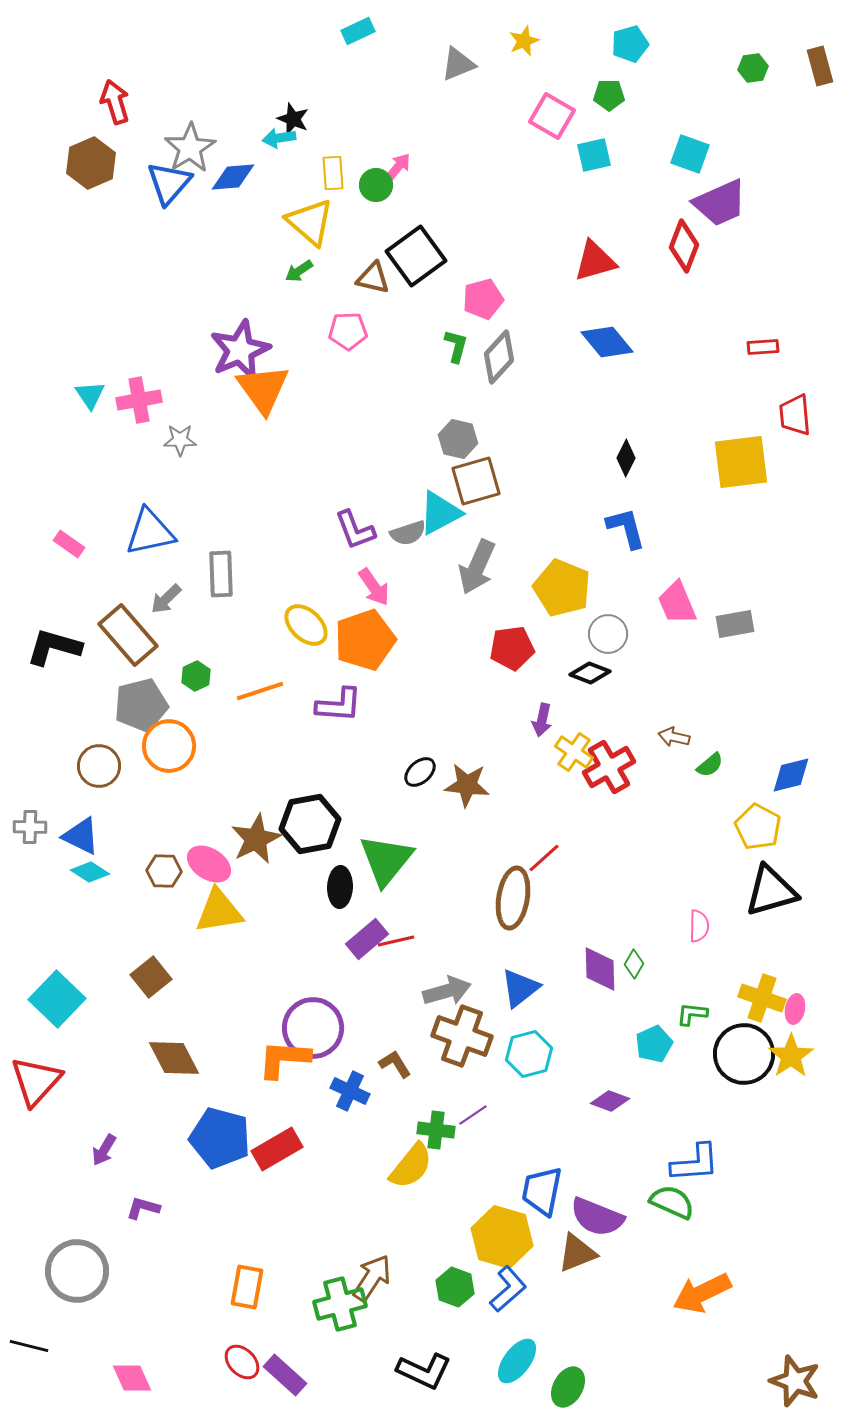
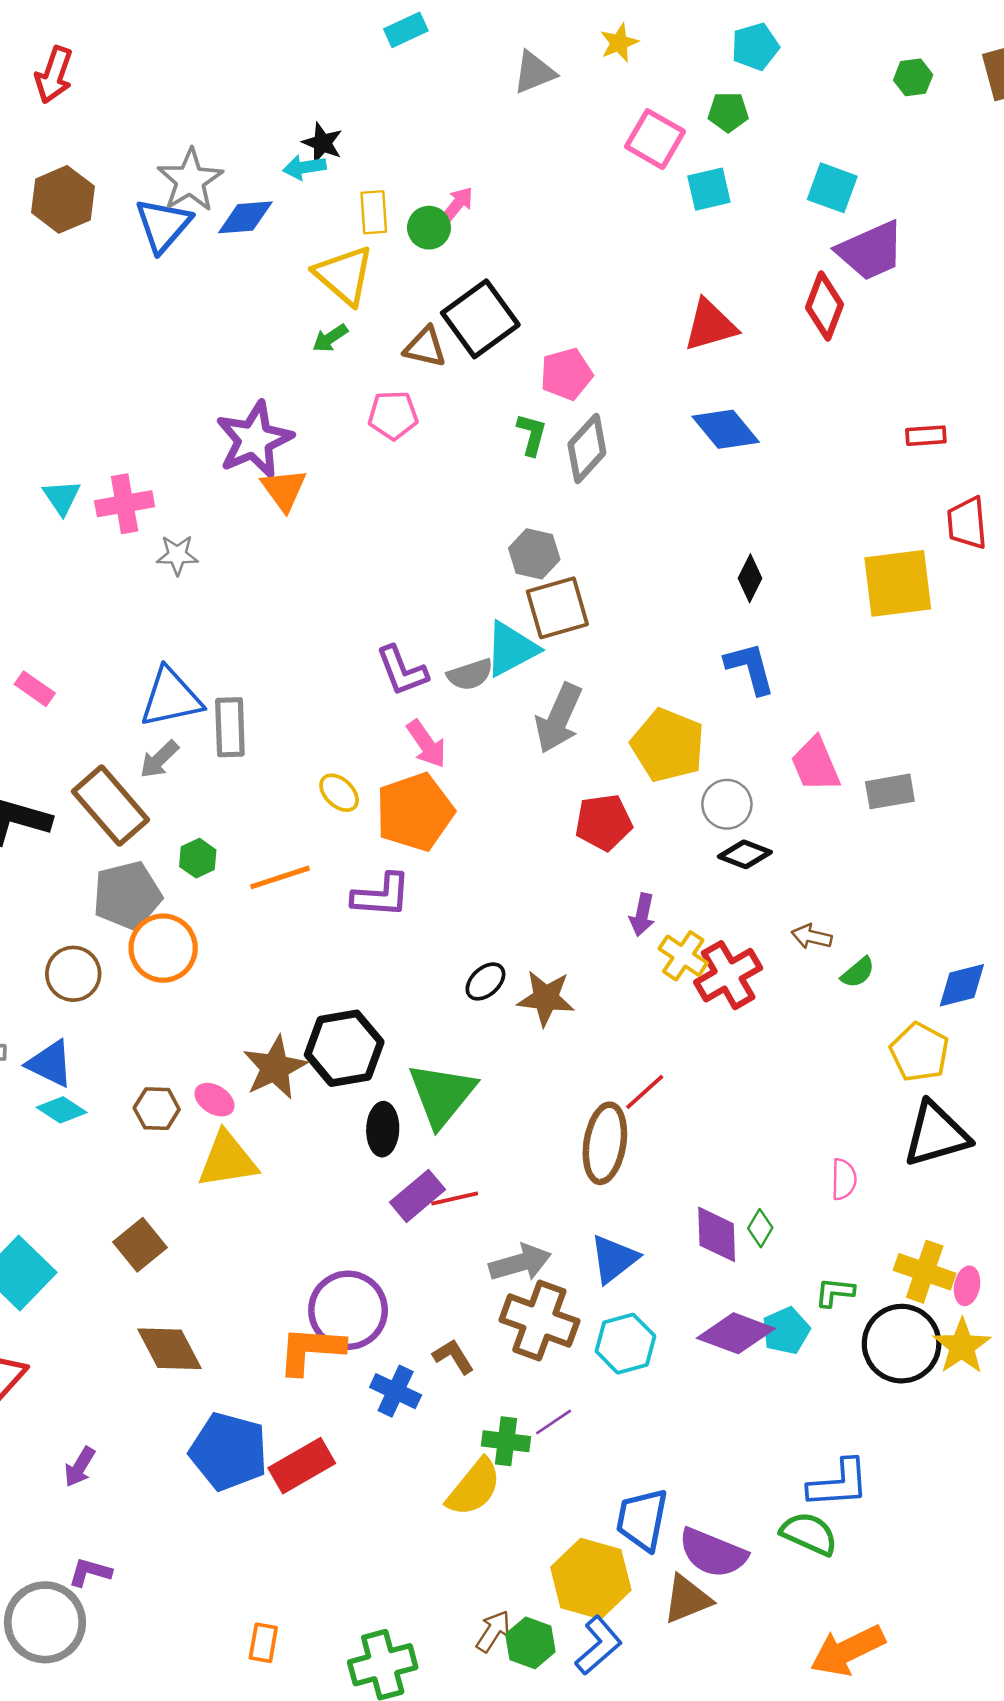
red arrow: (115, 102) -> (54, 75), moved, turned -144
orange triangle: (263, 389) -> (284, 490), size x0.7
blue triangle: (150, 532) -> (171, 698), moved
yellow ellipse: (306, 625) -> (339, 793), size x0.7
black diamond: (590, 673) -> (745, 854), moved
pink ellipse: (209, 864) -> (214, 1100), size x0.7
purple diamond: (610, 1101) -> (736, 1333), moved, size x1.5
purple L-shape: (143, 1208) -> (90, 1572), moved
brown arrow: (372, 1278) -> (493, 1631), moved, size x0.7
orange rectangle: (247, 1287) -> (263, 1643), size x0.7

